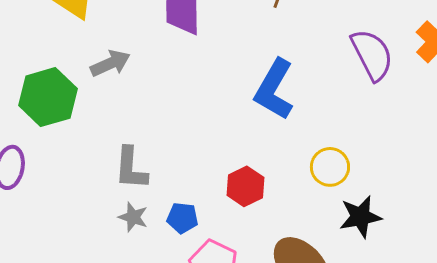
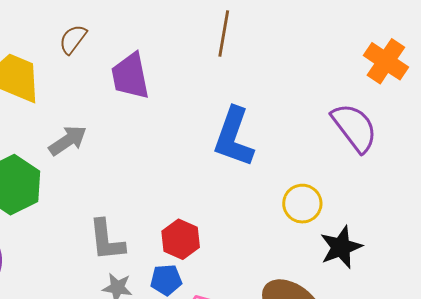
purple semicircle: (372, 55) -> (354, 127), moved
red hexagon: (245, 186) -> (181, 239), moved

